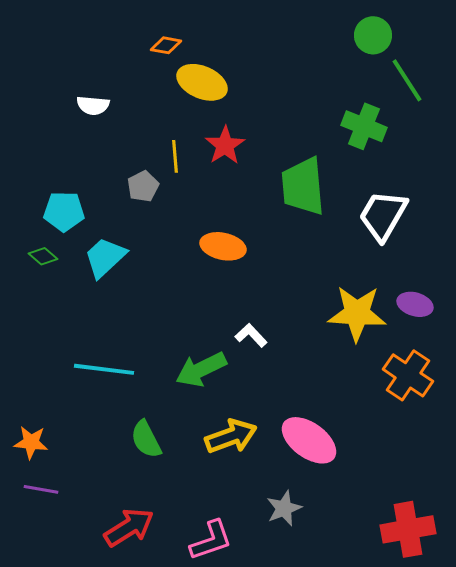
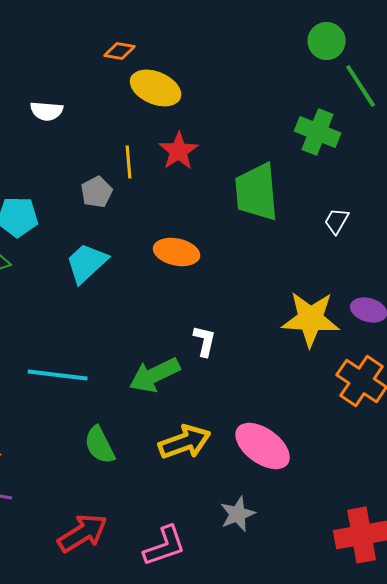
white trapezoid: (383, 215) -> (337, 221), size x0.5
cyan trapezoid: (105, 257) -> (87, 263), moved
white L-shape: (251, 335) -> (205, 341), turned 56

